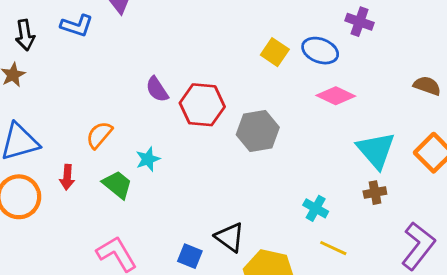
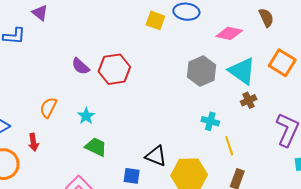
brown semicircle: (427, 86) -> (266, 18), turned 60
pink diamond: (336, 96) -> (229, 33), moved
gray hexagon: (258, 131) -> (202, 71), moved
green trapezoid: (117, 185) -> (96, 147), moved
yellow line: (333, 248) -> (229, 146), turned 60

